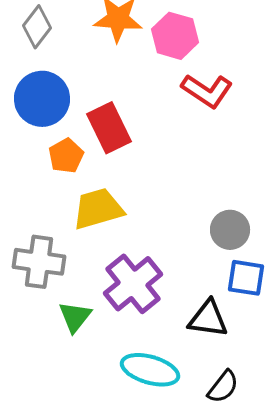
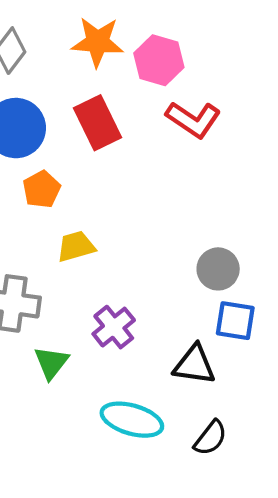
red rectangle: (109, 128) -> (98, 123), moved
yellow trapezoid: (98, 209) -> (76, 246), size x0.7
purple cross: (133, 284) -> (114, 327), size x0.7

